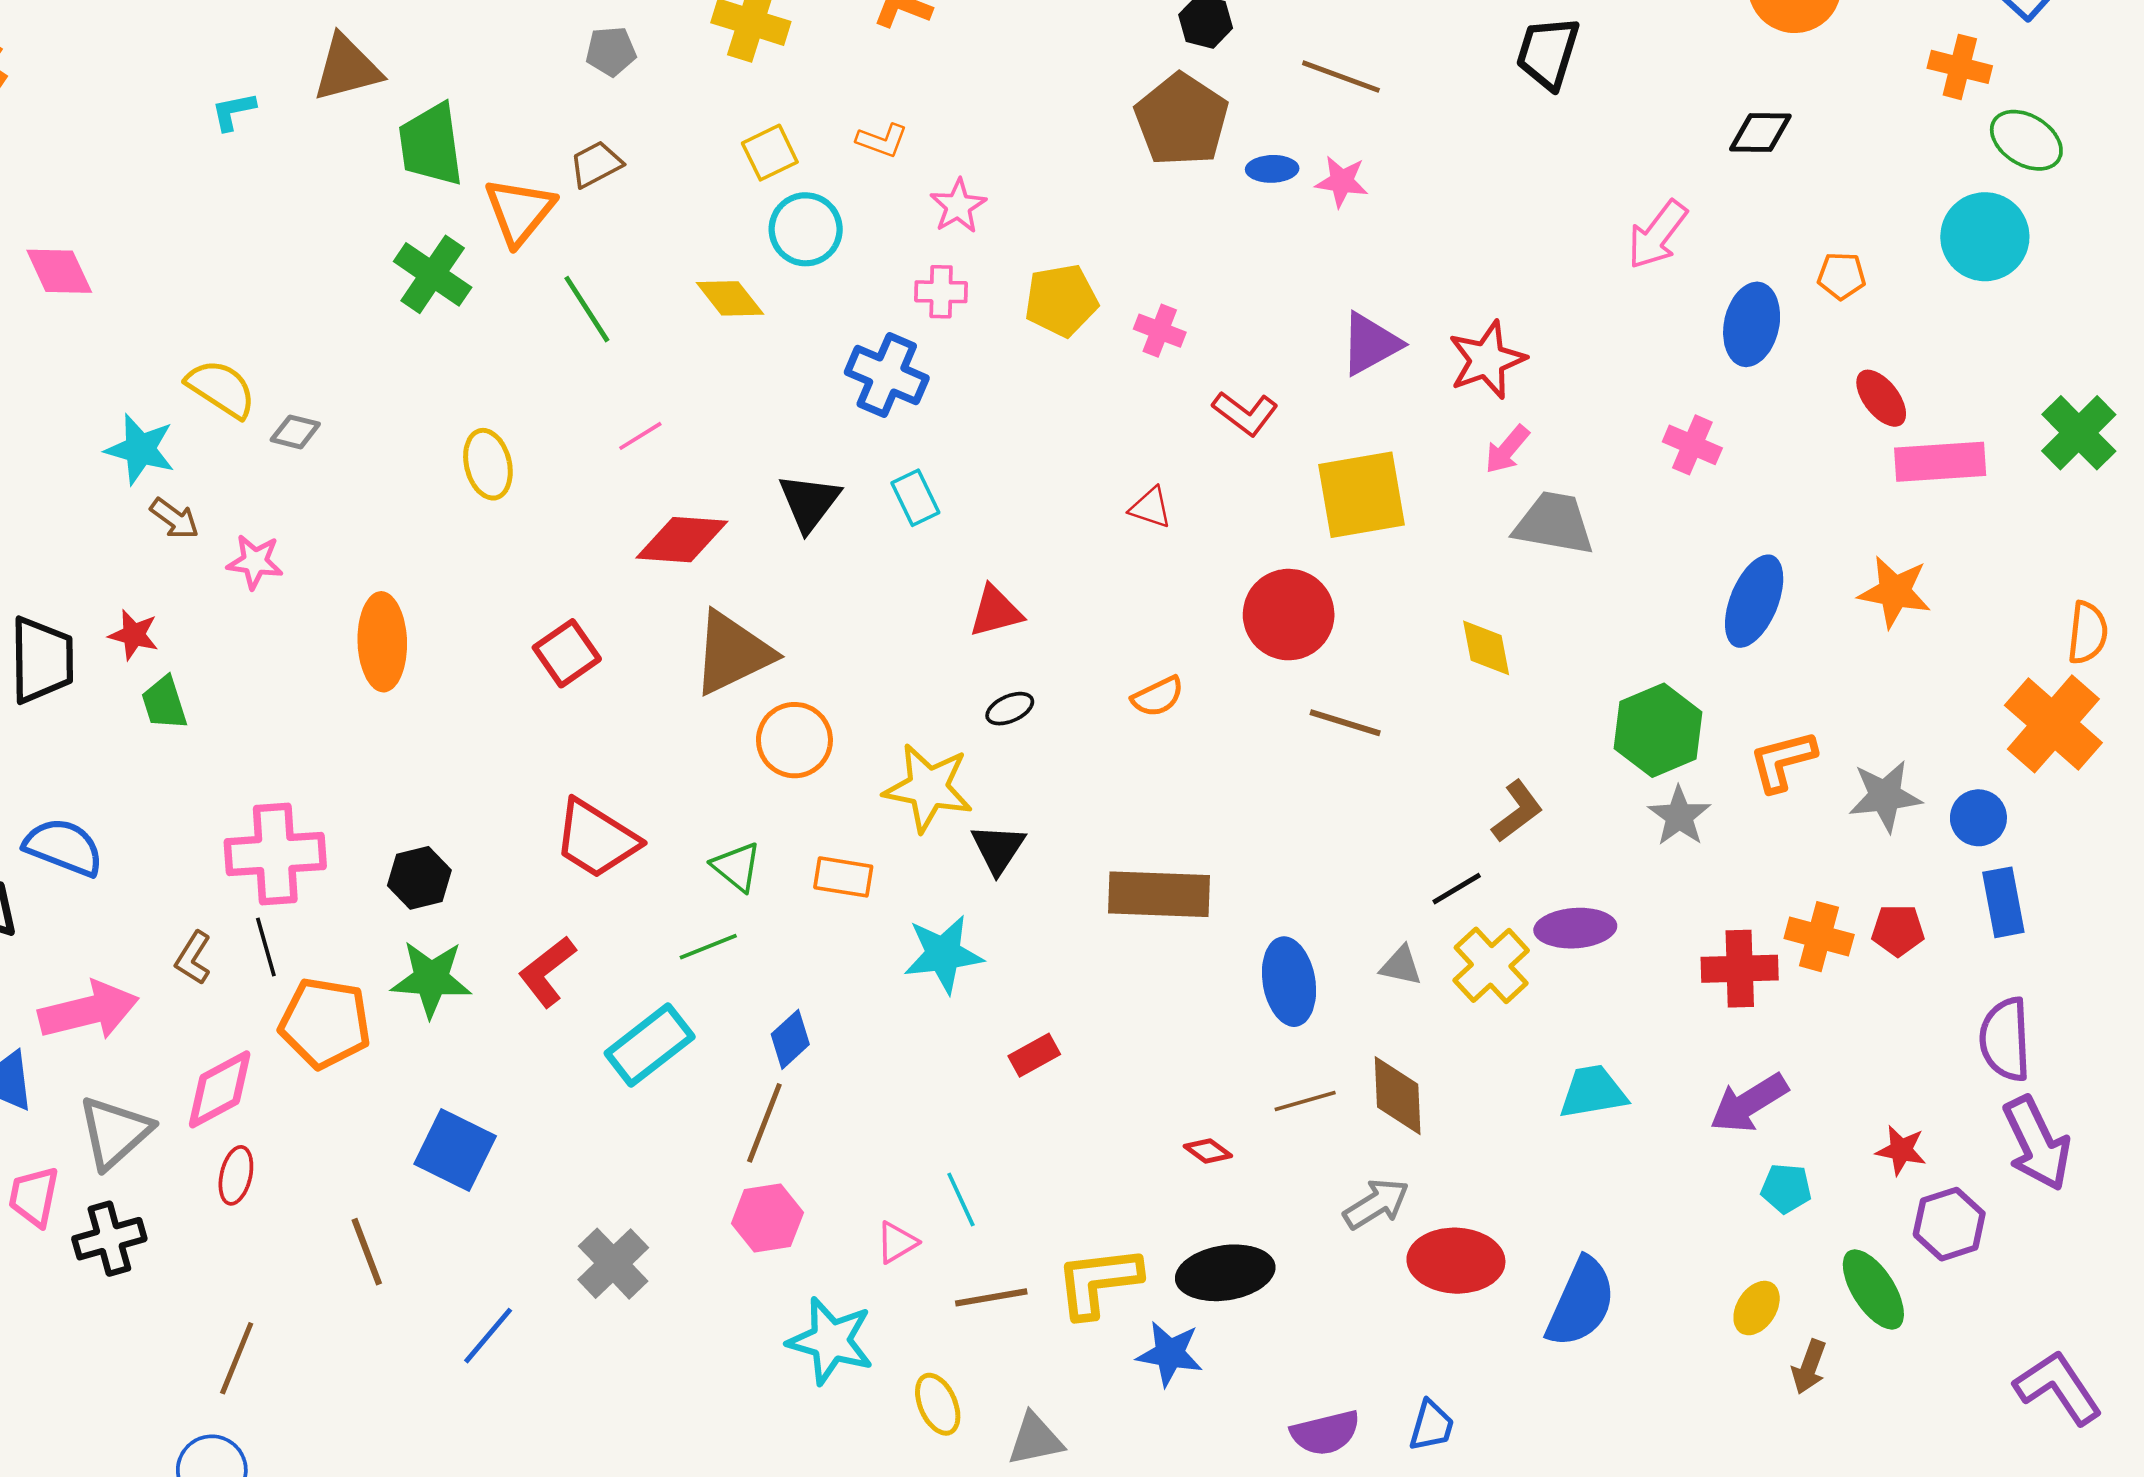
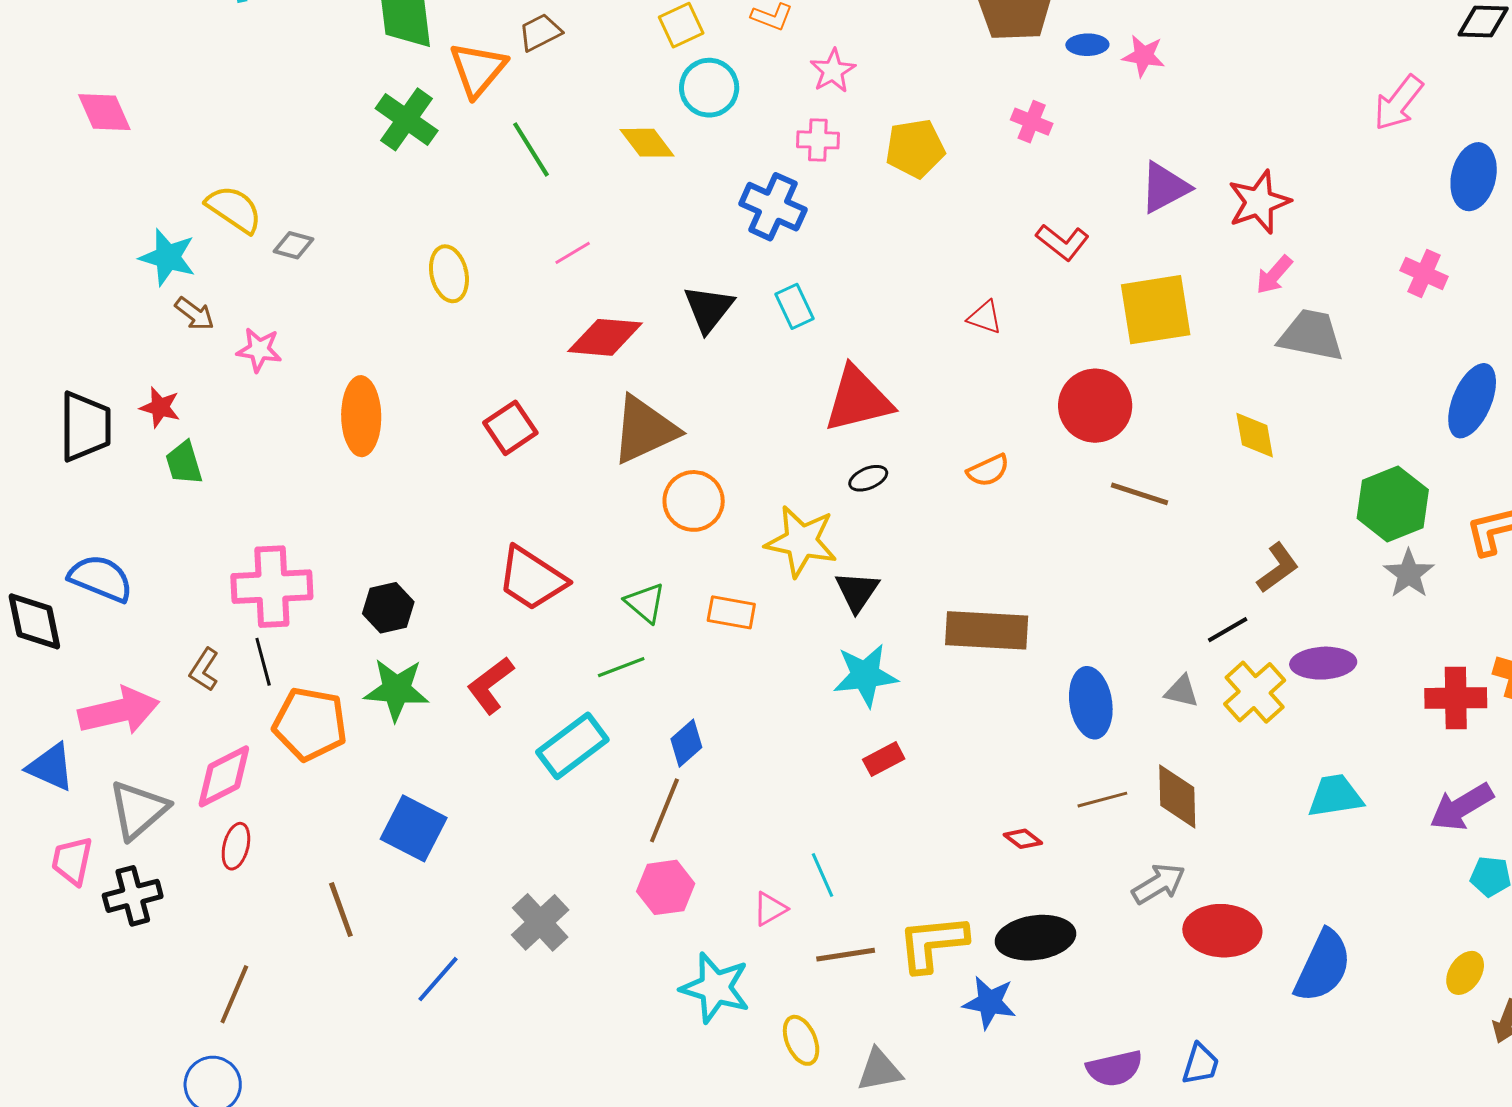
pink cross: (1160, 331) -> (1032, 122), moved
red triangle: (996, 611) -> (858, 399), size x1.6
cyan star: (943, 954) -> (865, 675), moved

